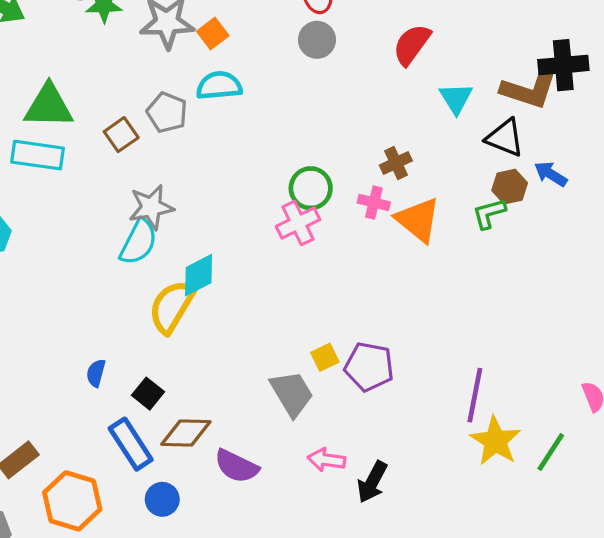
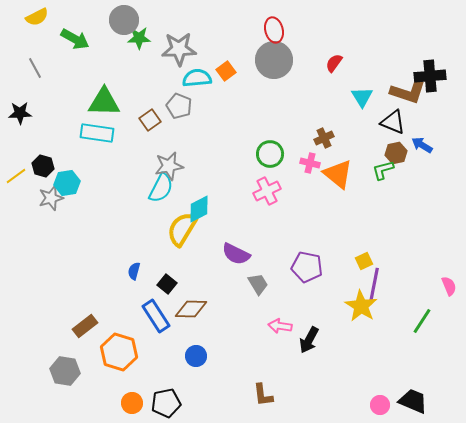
orange square: (213, 33) -> (226, 71), moved
gray circle: (317, 40) -> (274, 60), size x1.6
red semicircle: (412, 45) -> (334, 63), size x0.7
cyan semicircle: (219, 86) -> (197, 78), moved
pink cross: (298, 223) -> (267, 191), moved
yellow square: (325, 357) -> (364, 261), moved
gray trapezoid: (292, 394) -> (258, 284), size x0.7
yellow star: (495, 441) -> (361, 306), moved
purple semicircle: (236, 466) -> (236, 254), moved
blue circle: (162, 499) -> (196, 356), moved

